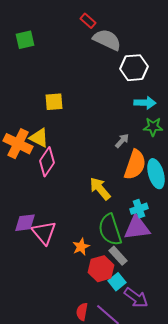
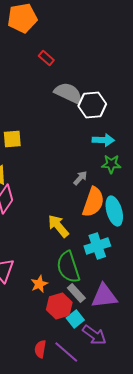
gray semicircle: (107, 40) -> (68, 93), moved
cyan cross: (139, 209) -> (97, 246), size x1.4
purple triangle: (137, 228) -> (104, 296), moved

